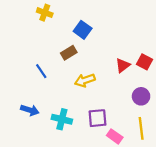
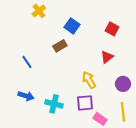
yellow cross: (45, 13) -> (39, 11), turned 32
red square: (144, 62) -> (112, 29), moved
blue line: (41, 71) -> (27, 62), moved
yellow arrow: (85, 80) -> (89, 80), moved, turned 78

